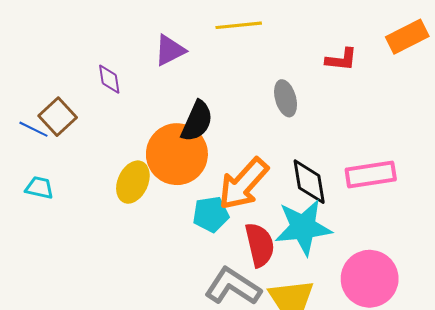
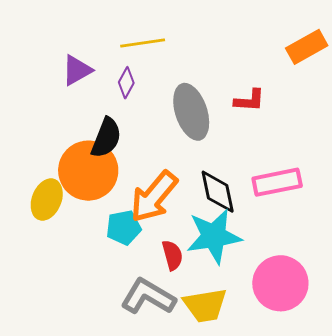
red L-shape: (341, 59) -> (249, 100), moved
purple diamond: (109, 79) -> (126, 83), moved, turned 40
gray ellipse: (286, 98) -> (191, 112), size x1.6
red semicircle: (260, 245) -> (172, 255), size x0.7

